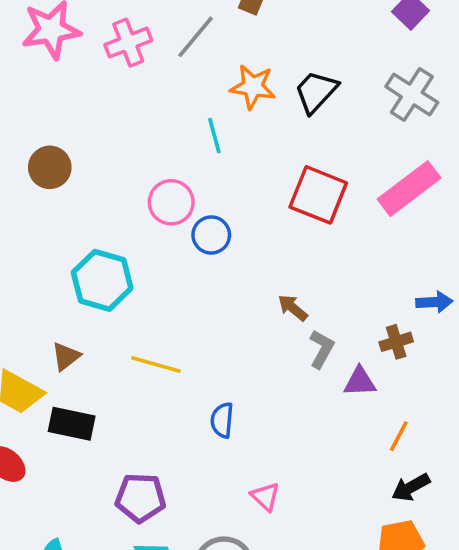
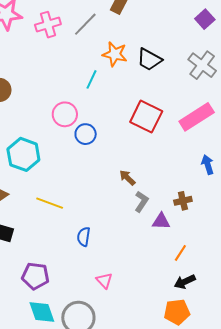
black trapezoid: (316, 92) -> (149, 59), turned -108
cyan line: (214, 136) -> (91, 79), turned 36
blue arrow: (434, 302) -> (208, 165), moved, turned -108

